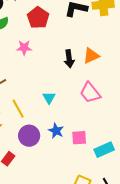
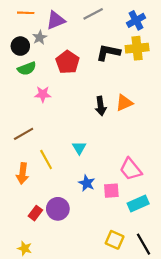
pink star: (24, 48) -> (43, 94), moved
pink trapezoid: (90, 93) -> (131, 169), moved
purple circle: (29, 136) -> (58, 209), moved

